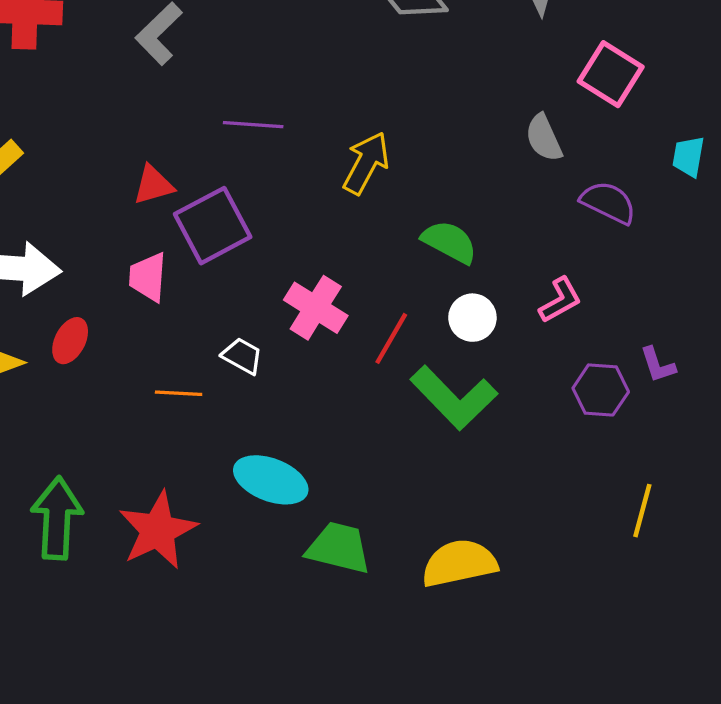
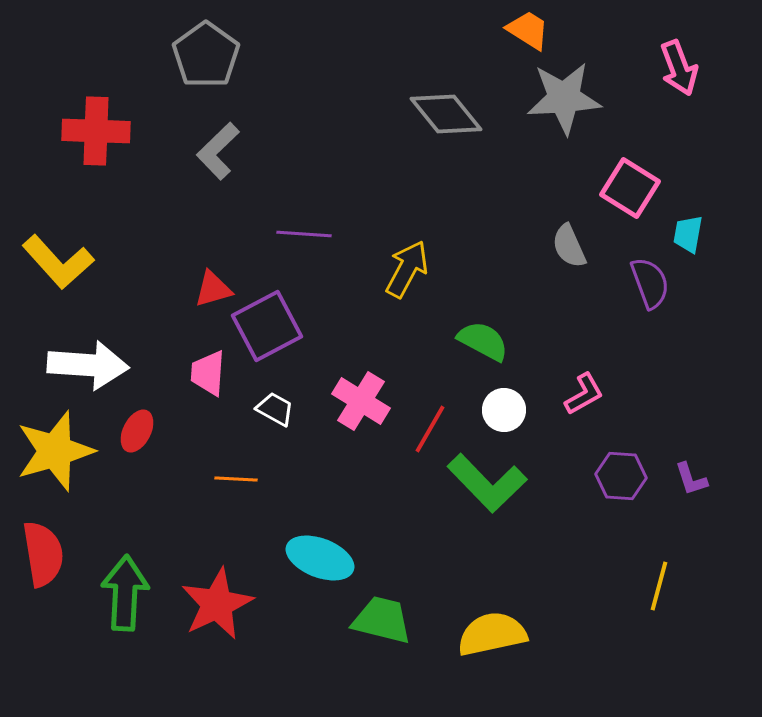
cyan trapezoid: (688, 156) -> (688, 234), moved
purple semicircle: (608, 202) -> (650, 283), moved, turned 44
white trapezoid: (242, 356) -> (275, 409), moved
purple L-shape: (658, 365) -> (691, 479), moved

